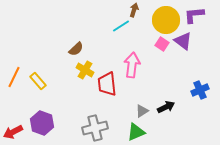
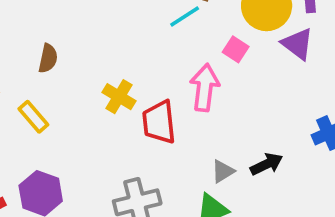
pink square: (162, 44) -> (236, 49), moved
brown semicircle: (76, 49) -> (48, 58), moved, turned -35

